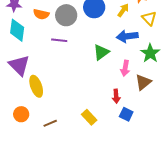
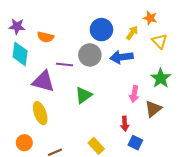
gray circle: (66, 15) -> (90, 55), moved
blue arrow: (127, 36) -> (122, 57), moved
green triangle: (101, 52) -> (84, 95), moved
purple triangle: (19, 65) -> (43, 81), moved, turned -30

